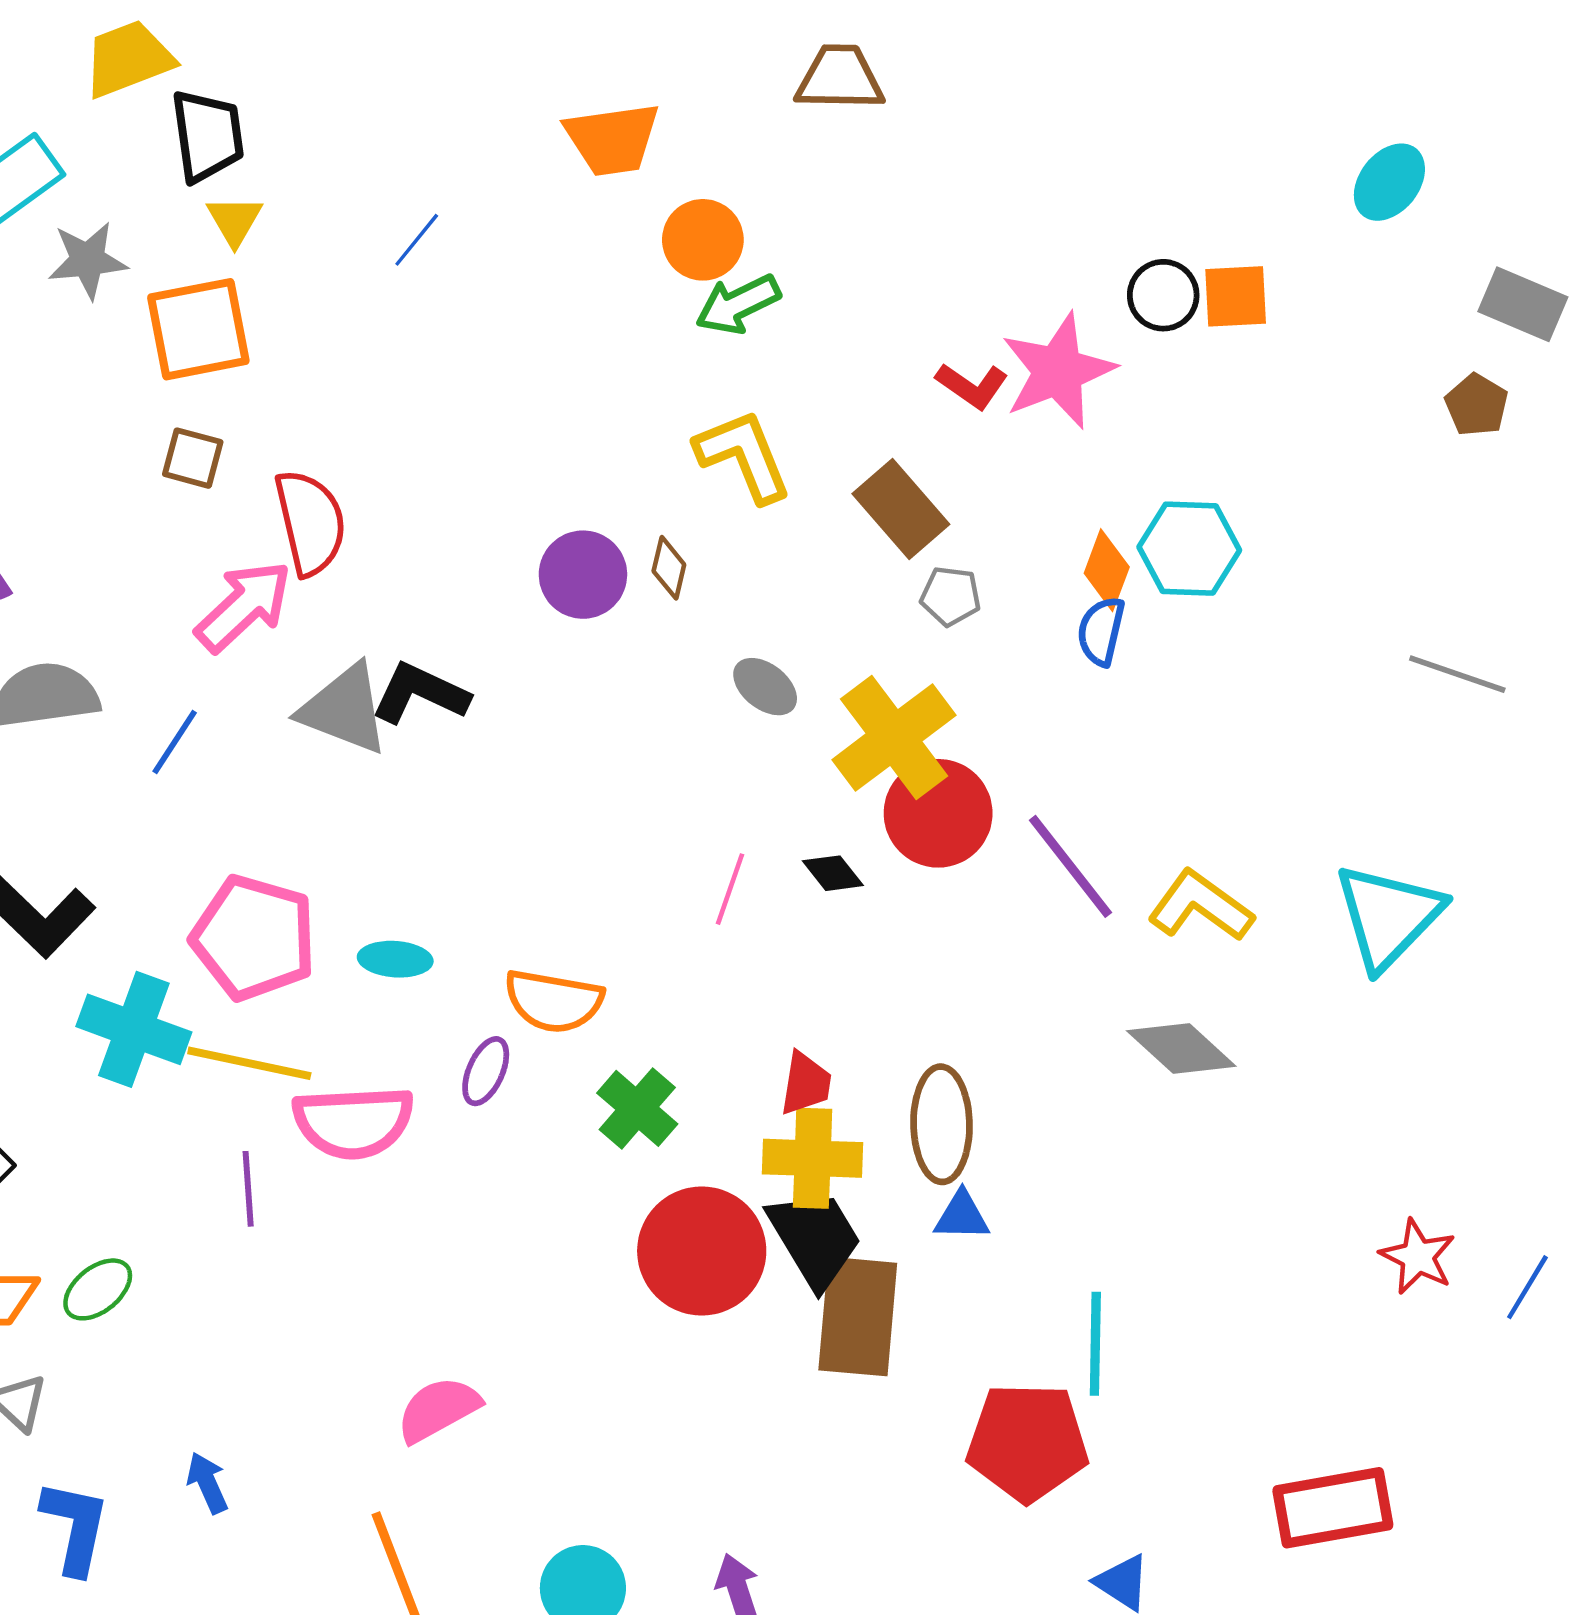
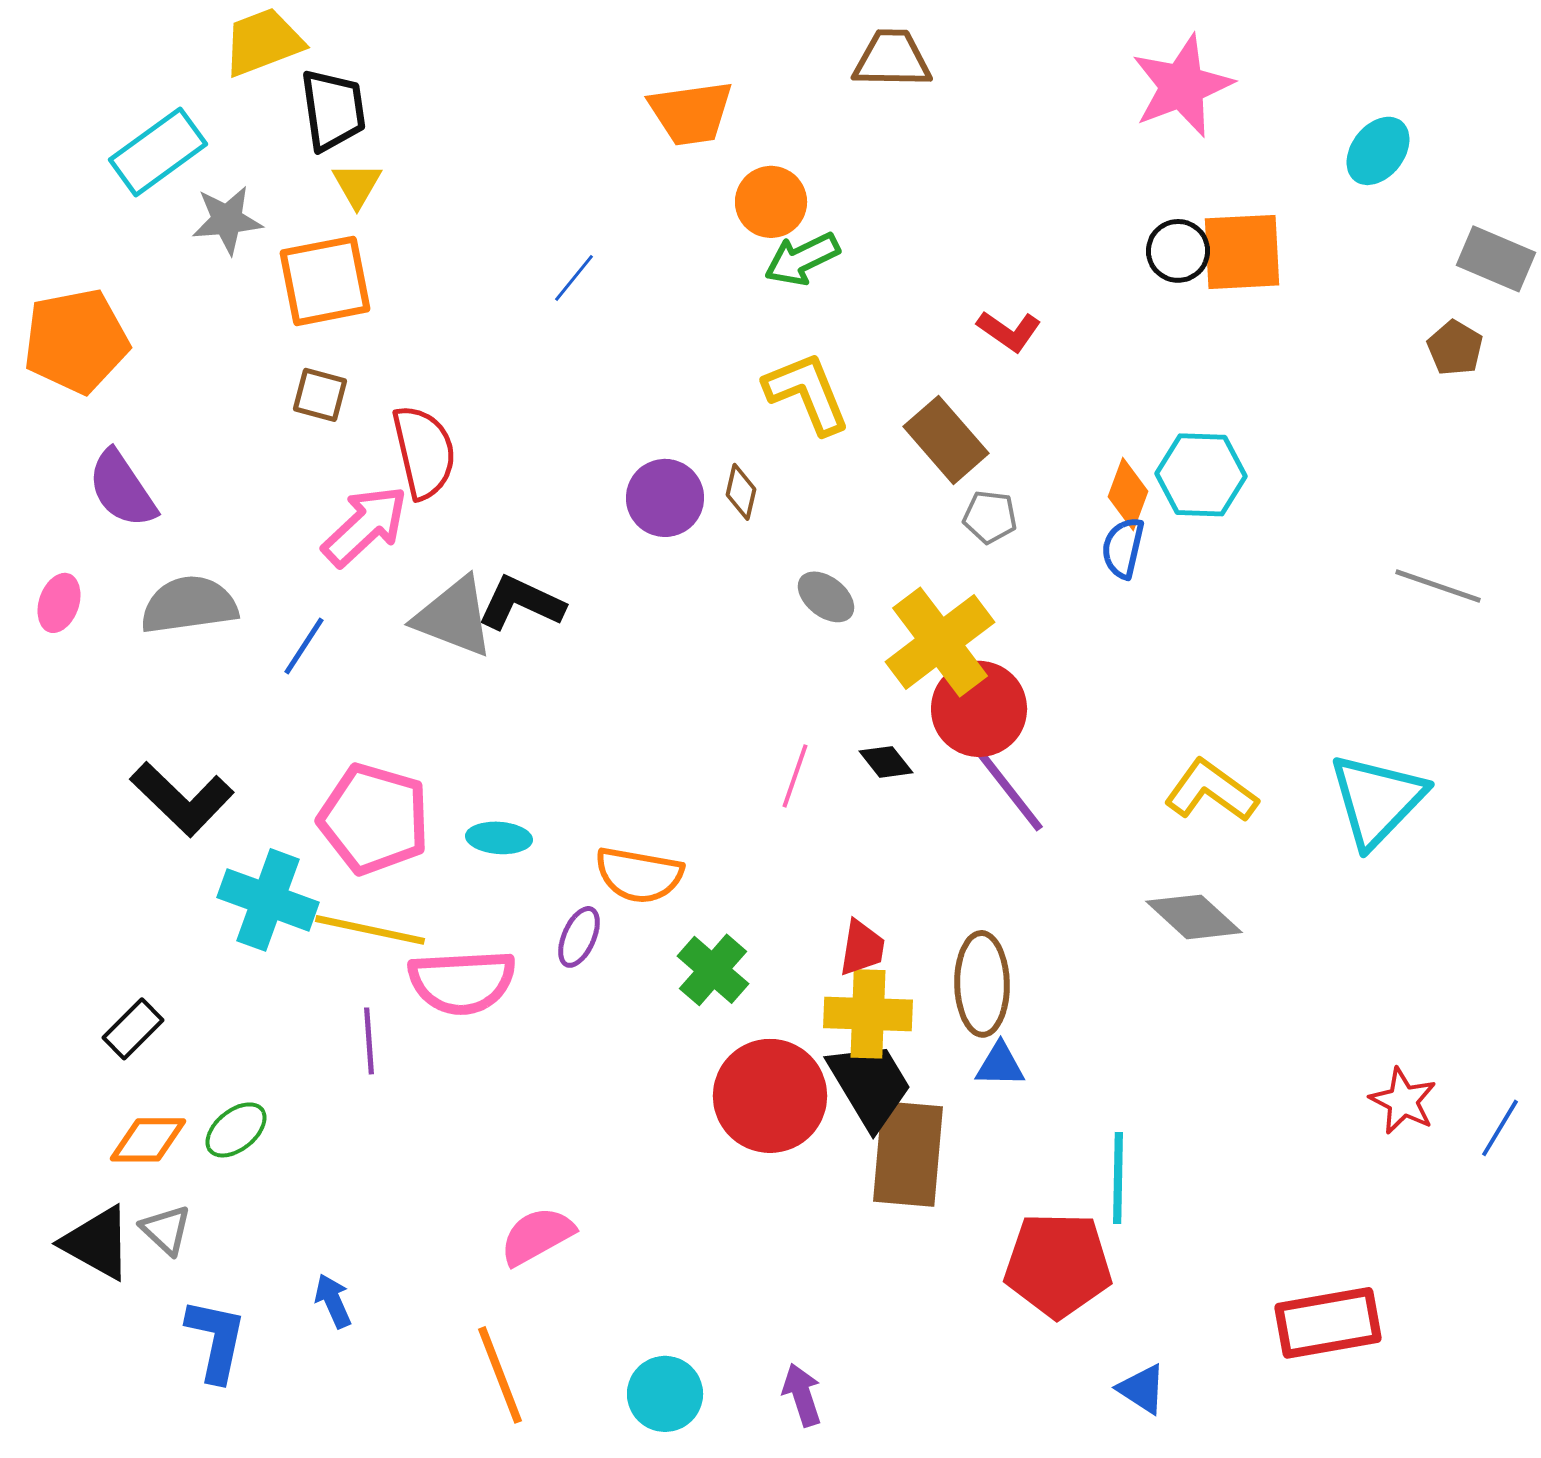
blue line: (417, 240) -> (574, 278), moved
orange square: (1236, 296) -> (1242, 252), size x1.4
pink star: (1058, 371) -> (1182, 86), moved
purple line: (1070, 866) -> (1006, 786), moved

